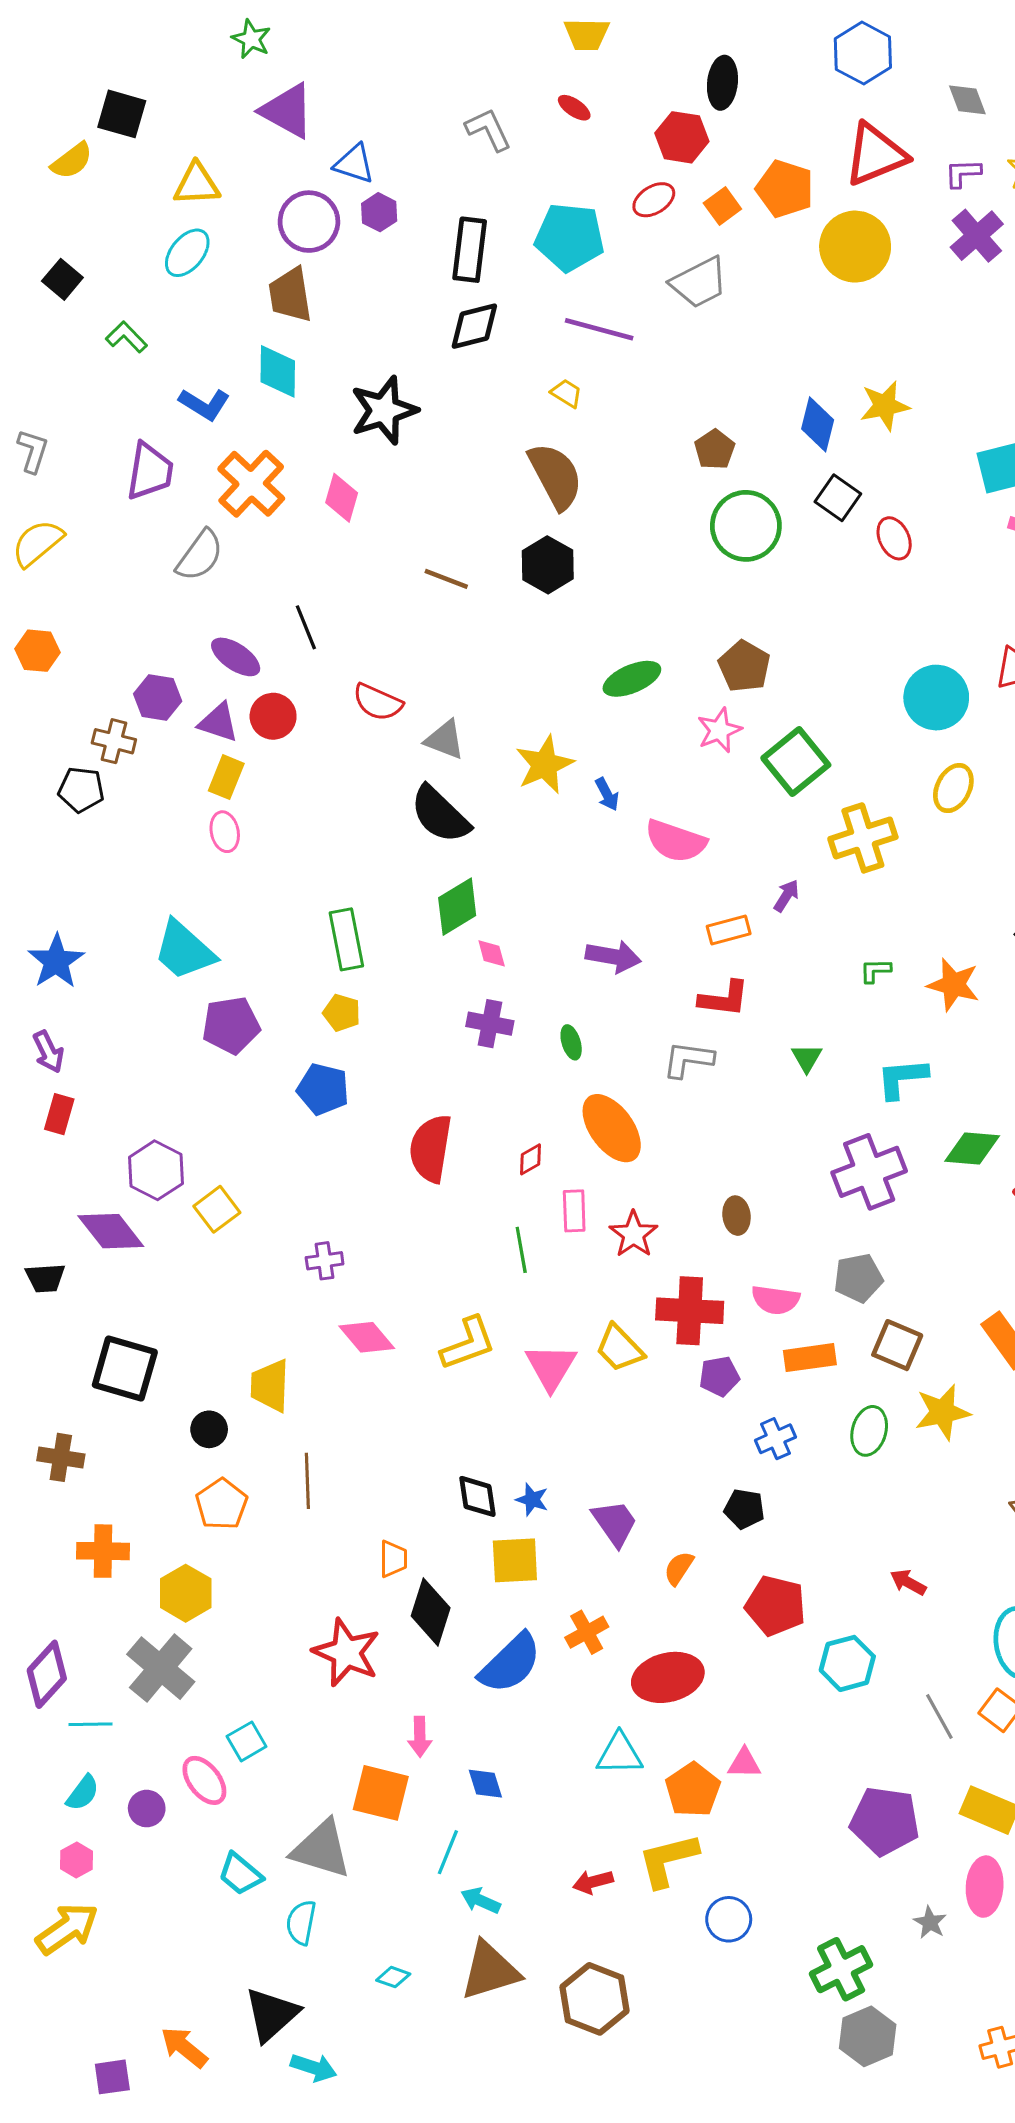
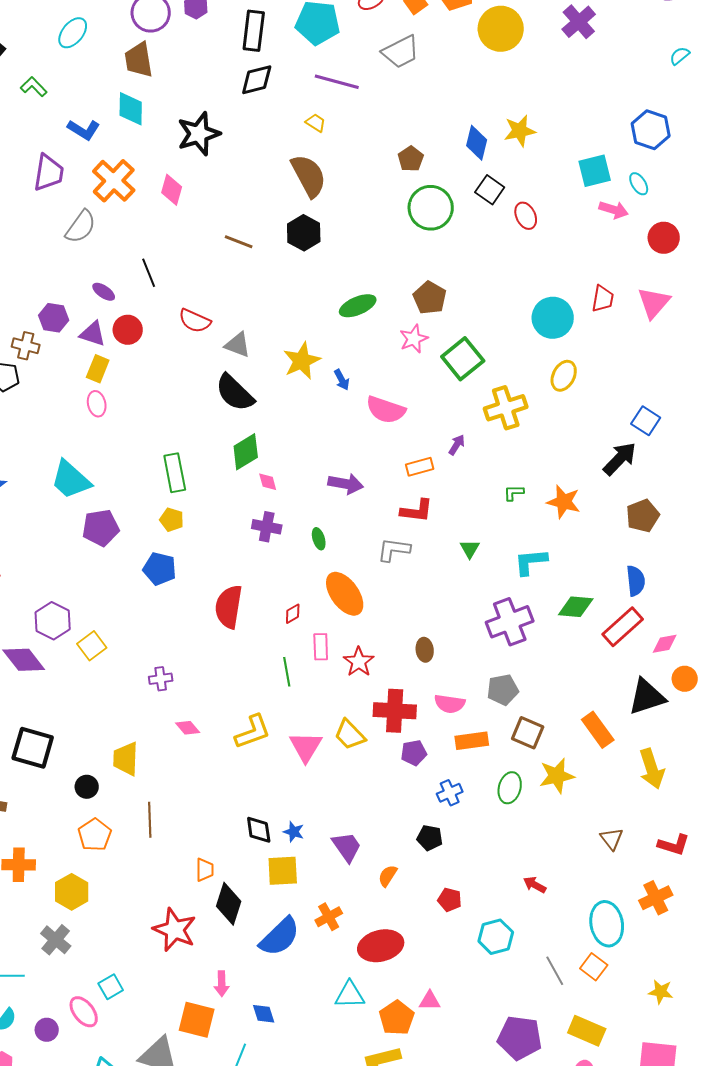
purple ellipse: (236, 657) -> (104, 292), size x0.7
pink diamond: (367, 1337) -> (188, 728), size x0.7
red pentagon: (776, 1606) -> (450, 900), size x0.6
gray cross: (161, 1668) -> (56, 940), size x0.7

